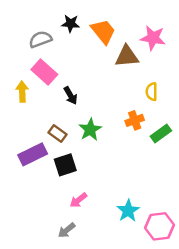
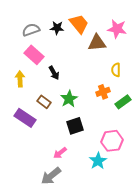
black star: (71, 24) -> (57, 28), moved
yellow arrow: (22, 92) -> (20, 79), moved
purple rectangle: (33, 154) -> (25, 118), turned 60
black square: (65, 165) -> (75, 126), moved
pink hexagon: (159, 226) -> (112, 141), moved
gray arrow: (67, 230) -> (51, 176), size x1.5

